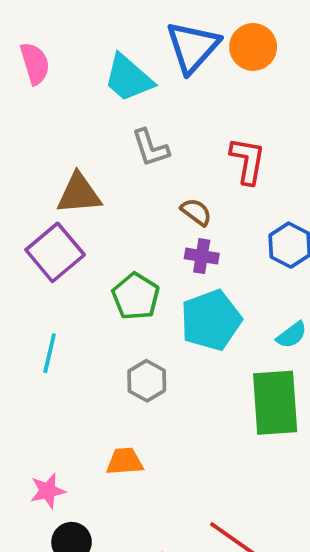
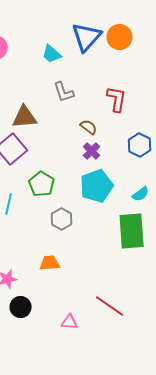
cyan trapezoid: (128, 78) -> (52, 54), size x0.7
purple cross: (202, 256) -> (92, 151), turned 36
green pentagon: (136, 296) -> (42, 184), moved

